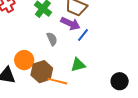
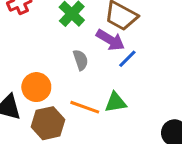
brown hexagon: (42, 72) -> (48, 123), moved
orange line: (58, 81) -> (85, 107), moved

